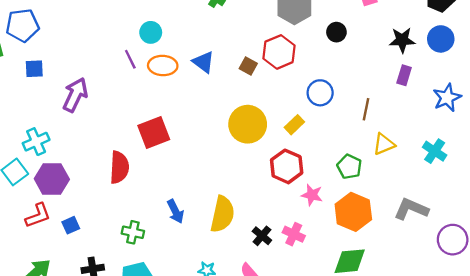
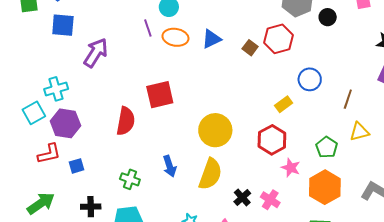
black circle: (336, 32) -> (328, 17), moved
blue triangle: (203, 62) -> (211, 39), turned 50
blue square: (34, 69) -> (63, 25), size x1.4
yellow circle: (248, 124) -> (215, 130), moved

